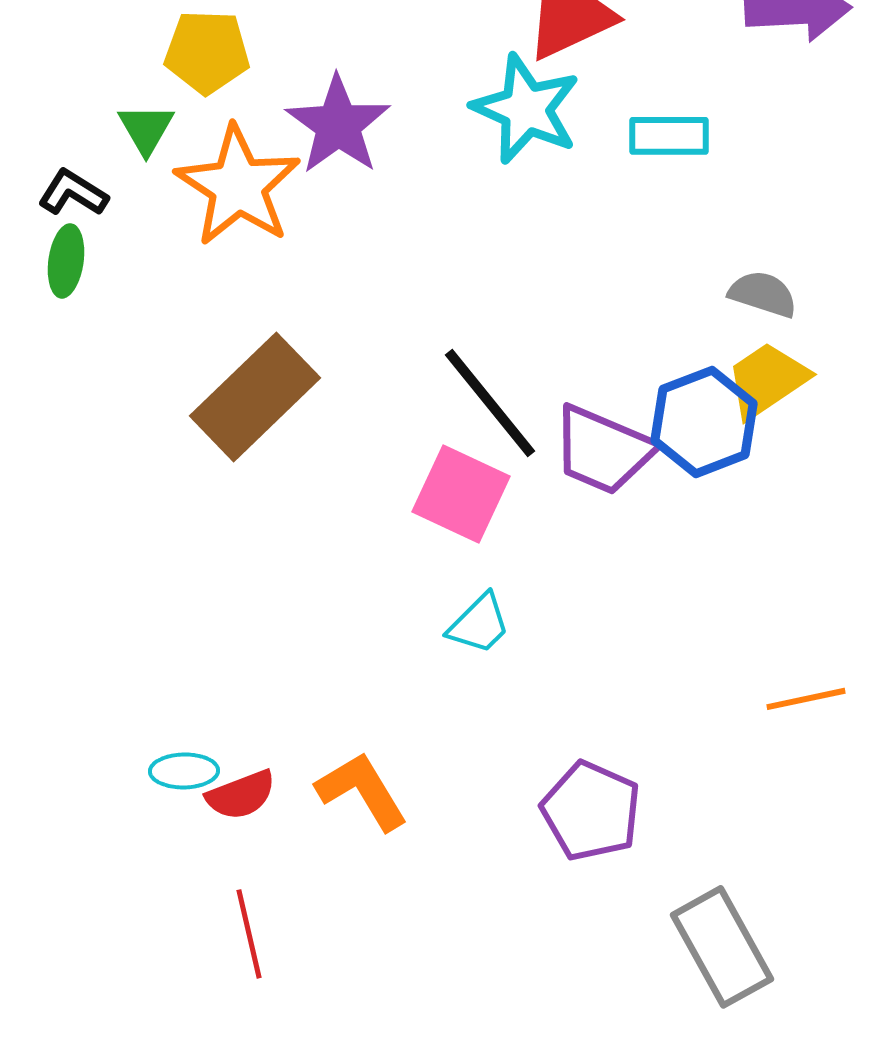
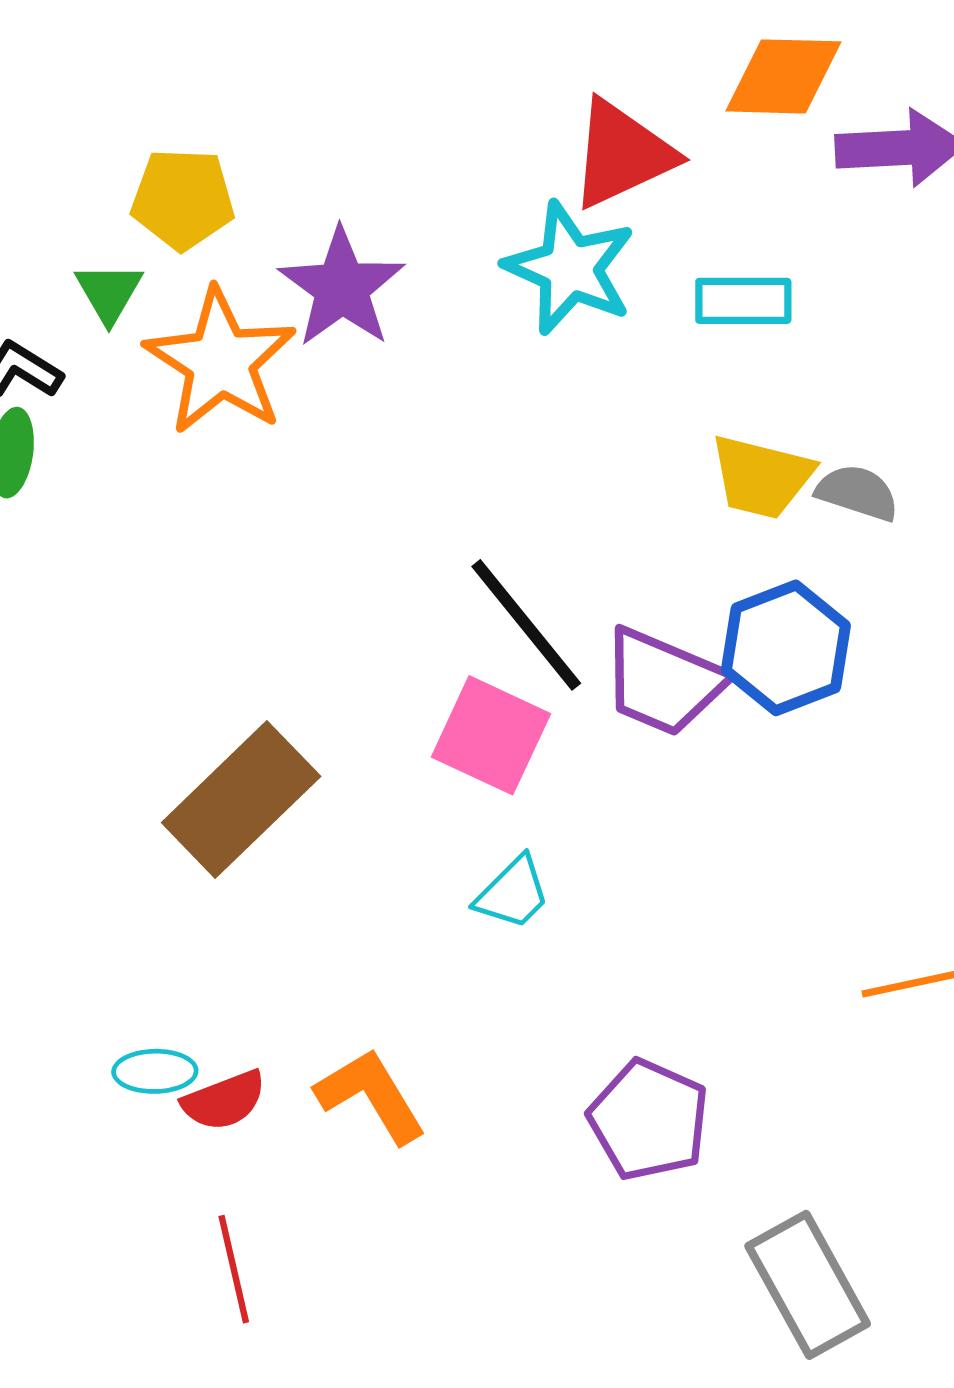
yellow trapezoid: (767, 380) -> (762, 477), moved, turned -132
brown rectangle: (255, 397) -> (241, 800), moved

